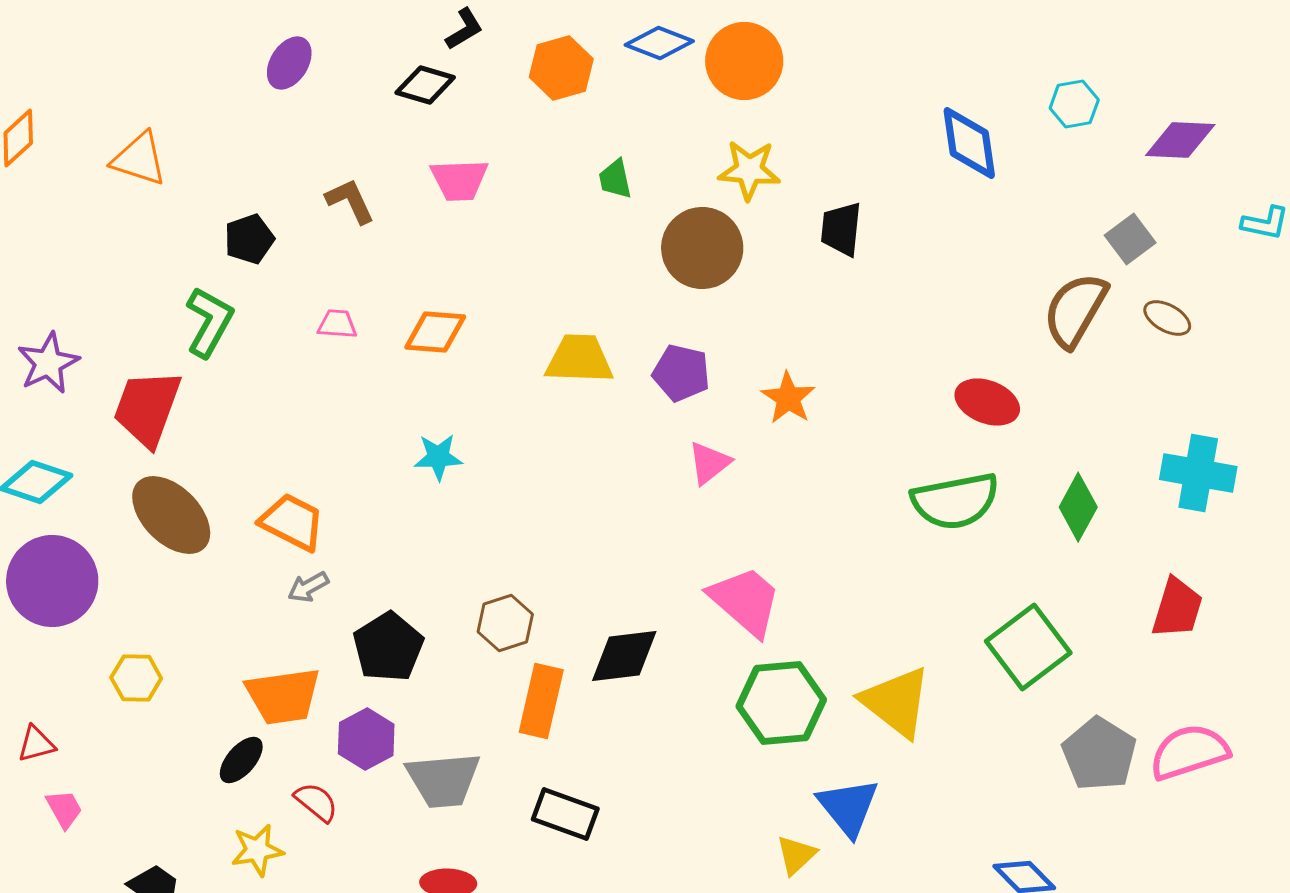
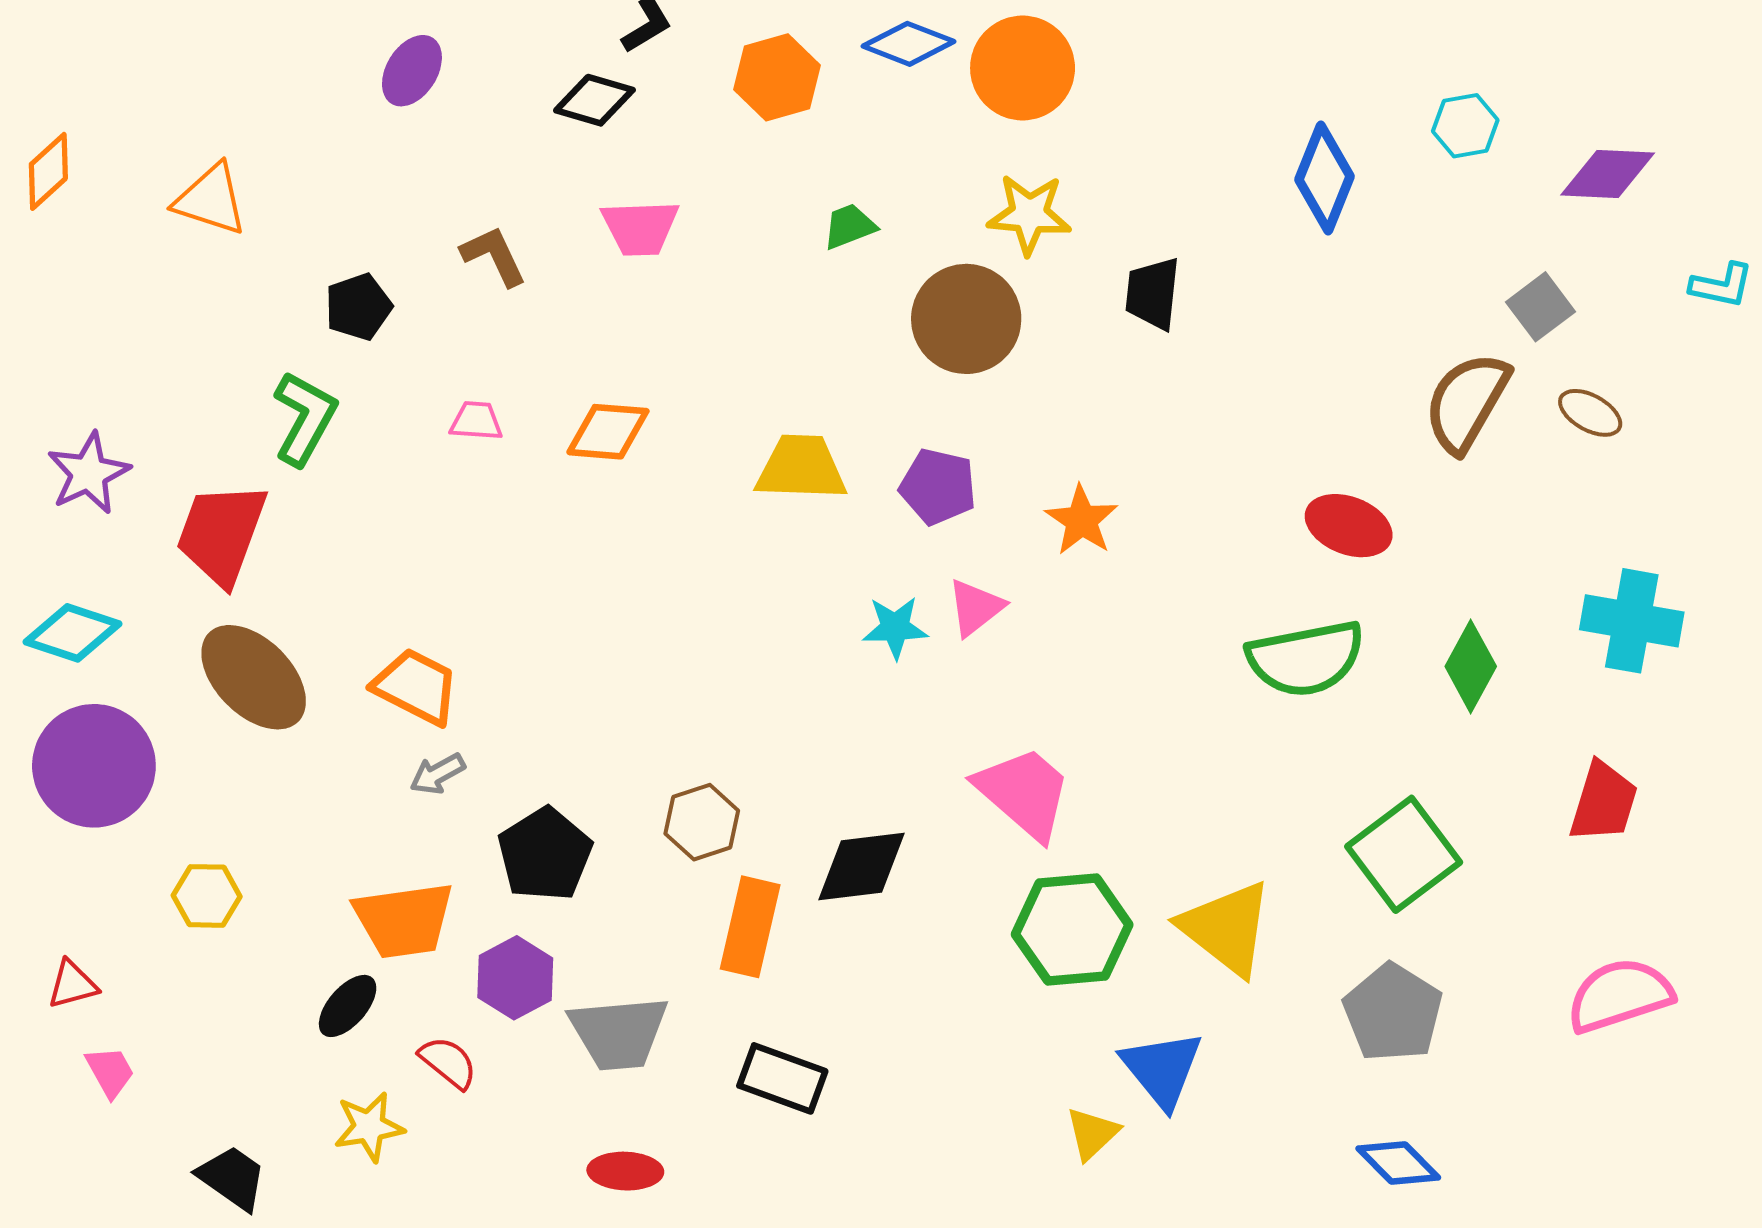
blue diamond: (969, 143) -> (1324, 178), turned 30
green trapezoid: (615, 179) -> (849, 226), turned 81
cyan star: (438, 457) -> (895, 628), moved
gray pentagon: (1099, 754) -> (1393, 1013), moved

